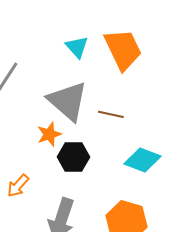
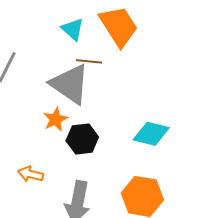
brown line: (111, 114) -> (89, 61), moved
orange arrow: (18, 186) -> (30, 174), turned 70

